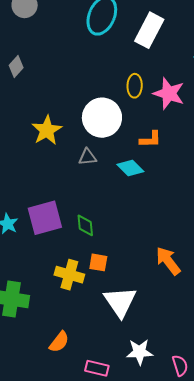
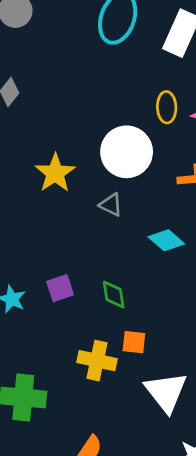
gray triangle: (87, 157) -> (111, 205), turned 36
cyan diamond: (130, 168) -> (166, 240), moved
purple square: (45, 218) -> (60, 288), size x0.6

